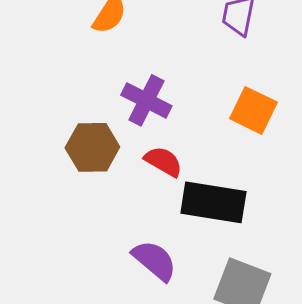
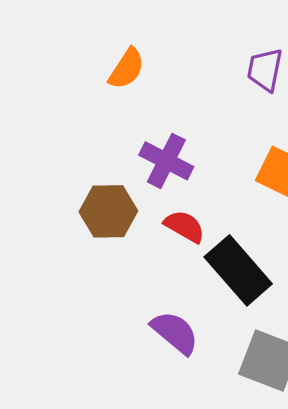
black rectangle: (213, 202) -> (238, 270), turned 40

